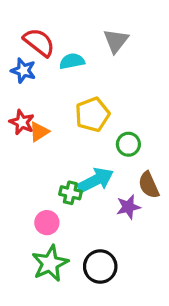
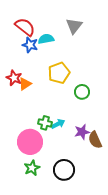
blue star: (23, 71) -> (30, 45), moved
cyan arrow: (95, 180) -> (58, 124), moved, size x0.6
brown semicircle: (149, 185) -> (95, 140), moved
pink circle: (47, 223) -> (30, 142), size x1.6
green star: (50, 263) -> (32, 168), size x0.7

